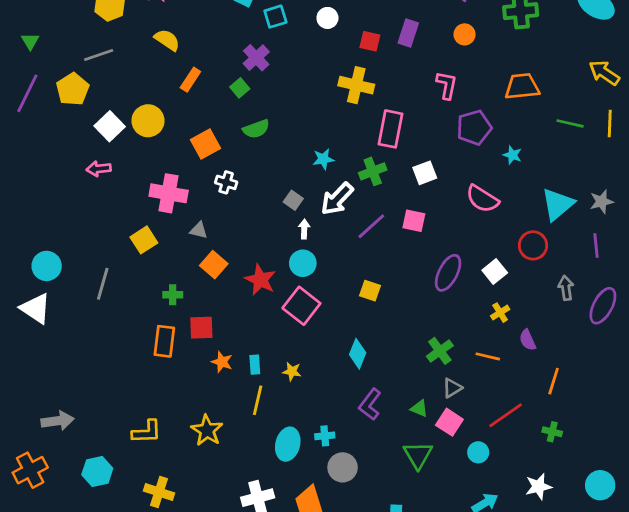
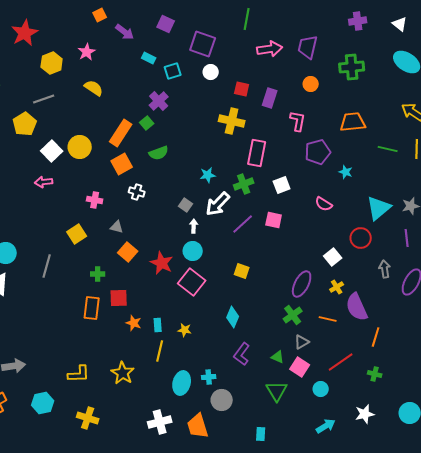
purple rectangle: (408, 33) -> (270, 98), moved
orange rectangle: (190, 80) -> (121, 133), moved, size x1.5
pink cross: (169, 193) -> (95, 200), size x0.6
pink semicircle: (482, 199) -> (324, 204), size x0.7
purple ellipse: (448, 273) -> (302, 284), moved
purple semicircle: (528, 340) -> (357, 307), size x1.8

